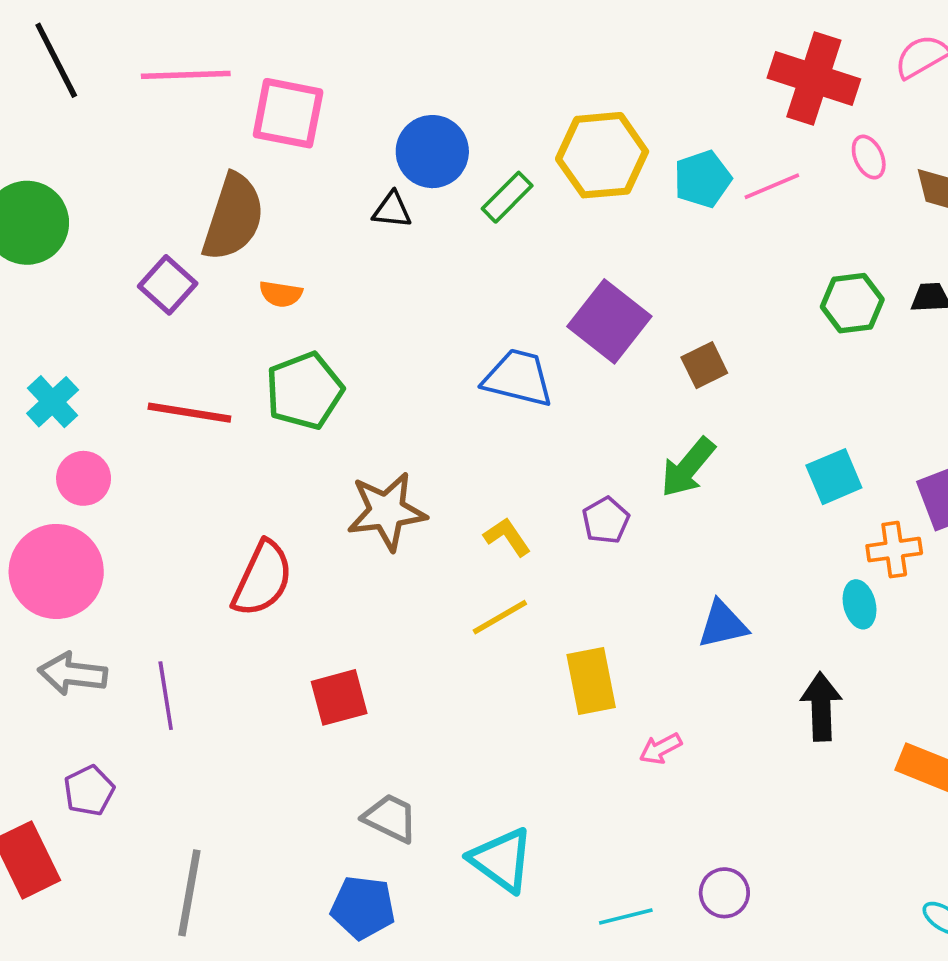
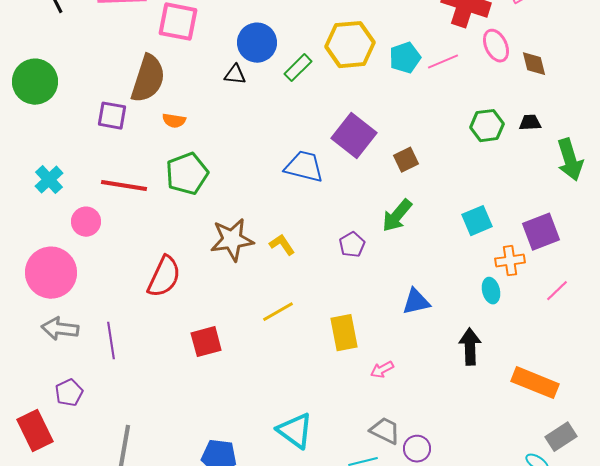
pink ellipse: (869, 157) -> (496, 46), size x1.4
purple square: (168, 285) -> (112, 116), turned -32
pink circle: (84, 478) -> (86, 222), moved
yellow L-shape: (507, 537) -> (282, 245), moved
yellow line: (500, 617) -> (278, 312), moved
gray trapezoid: (390, 818) -> (385, 431), moved

